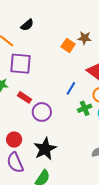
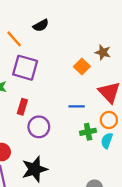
orange square: (68, 45) -> (82, 66), moved
blue line: (71, 88) -> (77, 106), turned 48
red rectangle: (24, 97) -> (22, 107), turned 64

